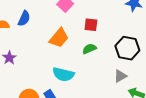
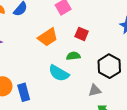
cyan semicircle: (63, 74) -> (59, 73), moved

